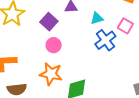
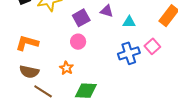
cyan triangle: (97, 18) -> (129, 22), moved
orange star: (51, 74) -> (66, 68), size x0.6

